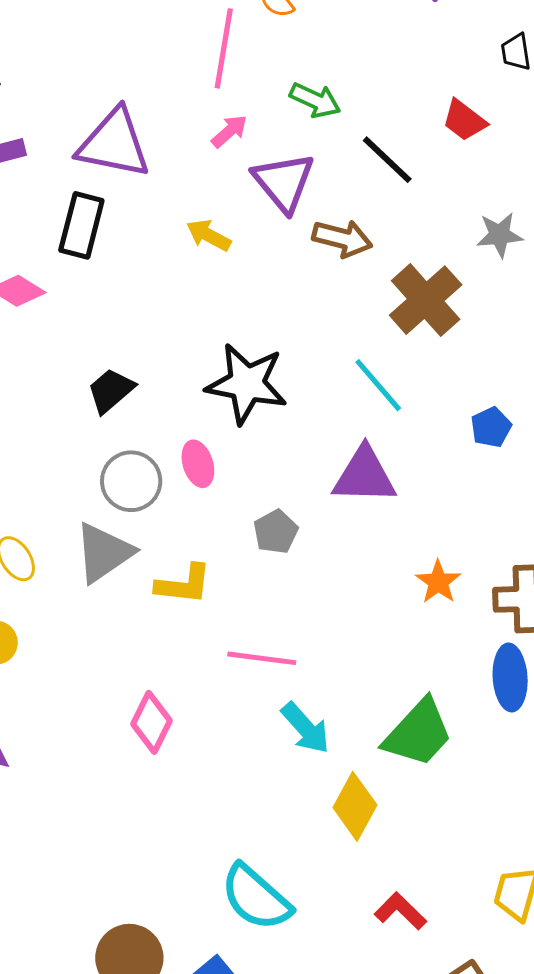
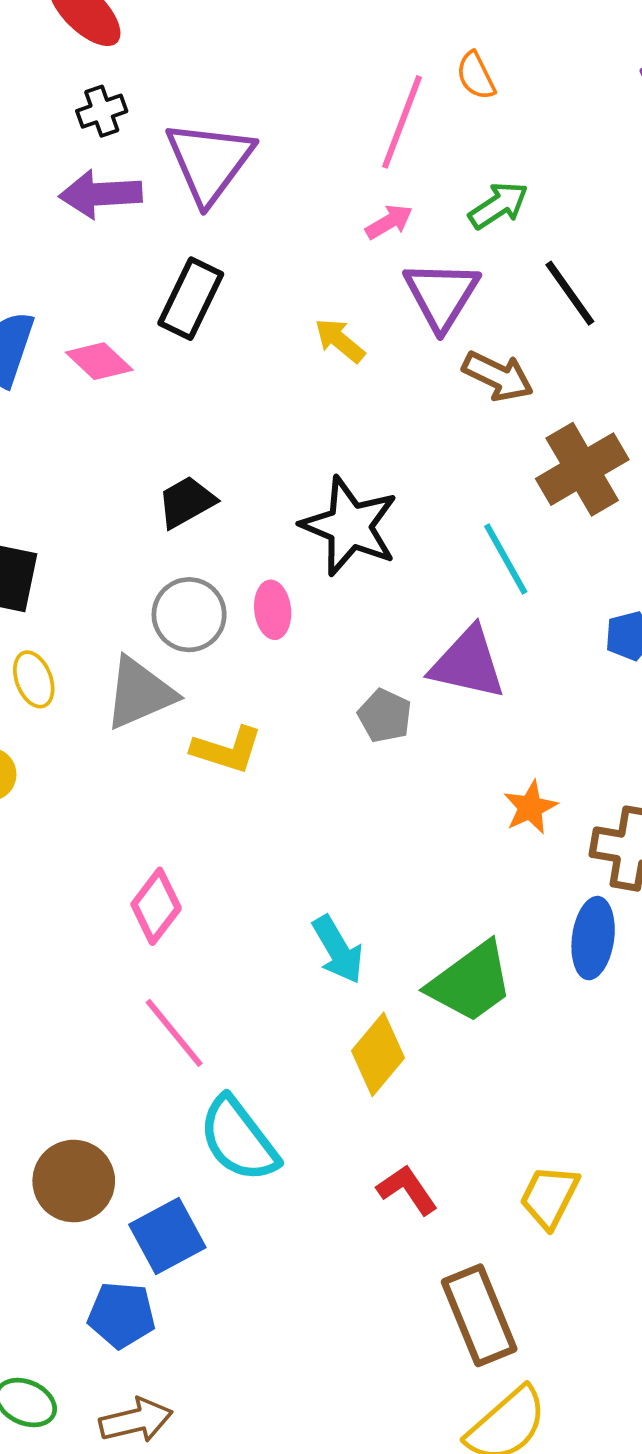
green arrow: (315, 100) -> (498, 205), turned -69
purple triangle: (114, 144) -> (209, 162), moved, turned 44
gray pentagon: (276, 532) -> (385, 716), moved, turned -30
pink line: (262, 658) -> (174, 1033), moved, turned 32

